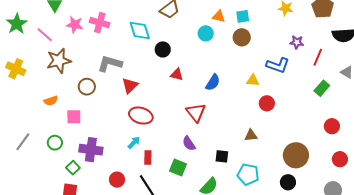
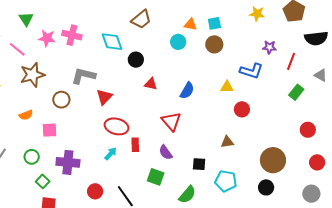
red rectangle: (148, 158) -> (135, 145), moved
green square: (73, 168) -> (43, 181), moved

